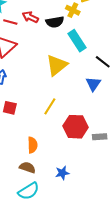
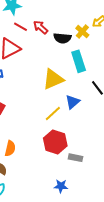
blue triangle: (93, 84) -> (72, 102), moved
yellow line: (50, 106) -> (53, 113), moved
blue star: (62, 173) -> (61, 186), moved

